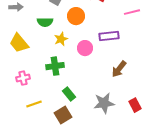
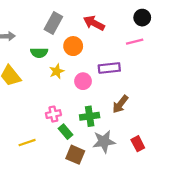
green cross: (55, 66) -> (90, 116), moved
pink cross: (23, 78) -> (53, 114), moved
brown square: (63, 115) -> (75, 155), moved, turned -36

